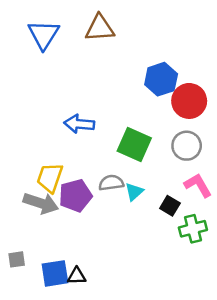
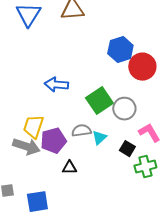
green square: (134, 144) -> (99, 101), turned 32
gray circle: (187, 146) -> (124, 109), moved
black triangle: (77, 276) -> (69, 168), moved

